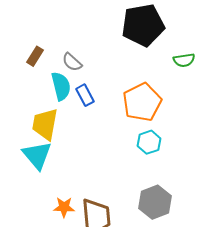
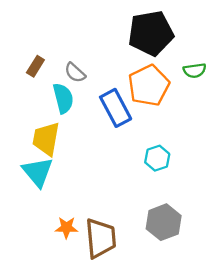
blue rectangle: (85, 95) -> (116, 108), moved, size x1.6
orange pentagon: (142, 102) -> (149, 85), moved

